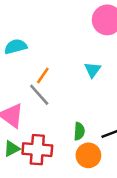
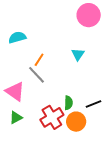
red cross: (37, 150) -> (52, 117), moved, turned -35

